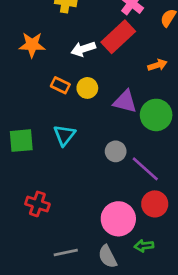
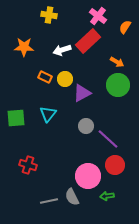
orange arrow: (157, 65) -> (117, 62), turned 48
purple triangle: (125, 101) -> (82, 93), moved, turned -42
green circle: (156, 115) -> (118, 85), moved
gray semicircle: (108, 257) -> (72, 197), moved

